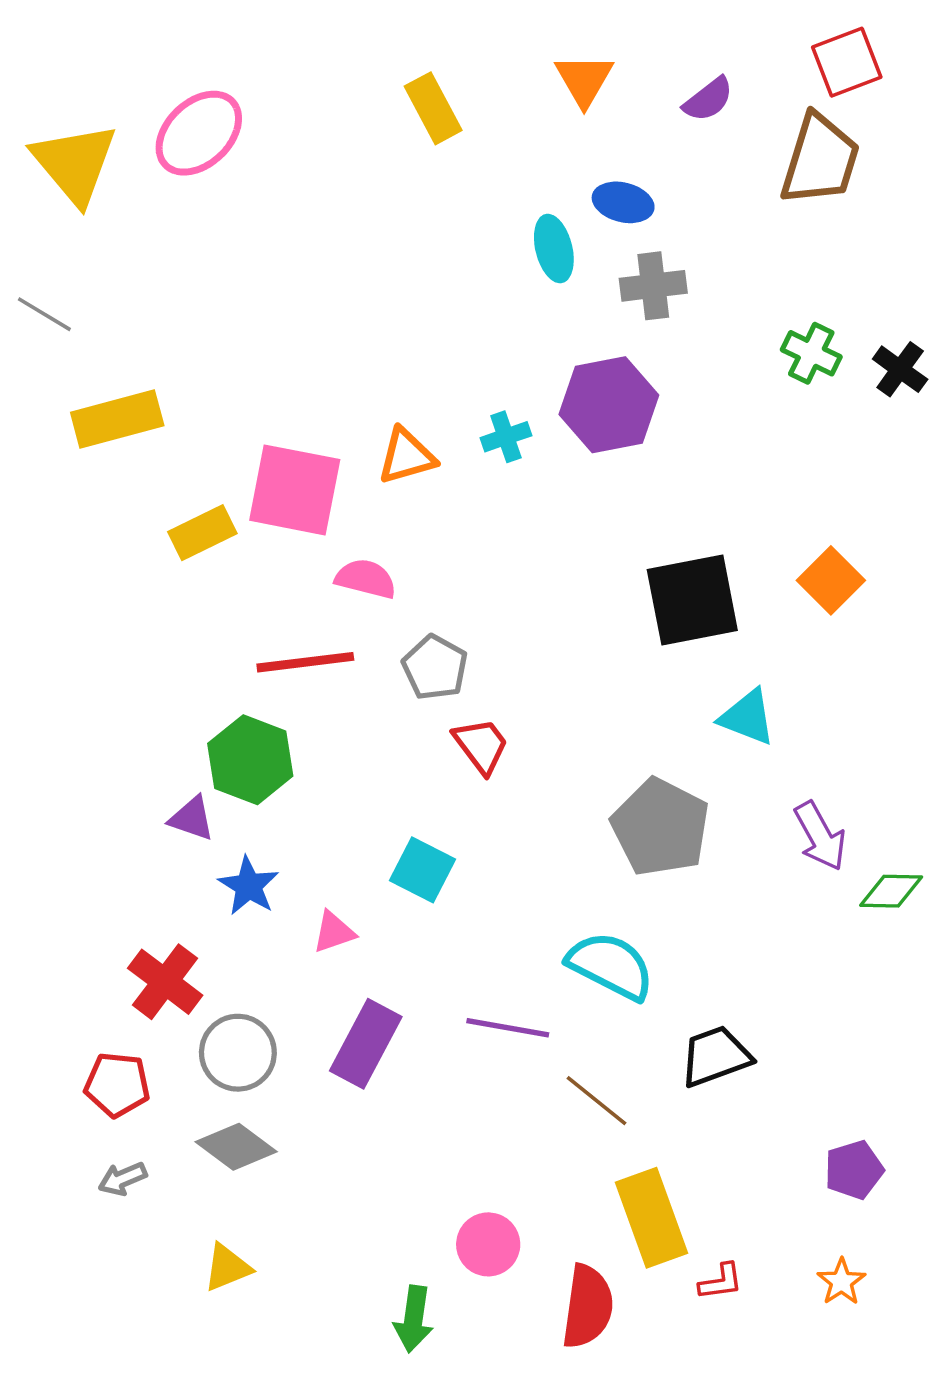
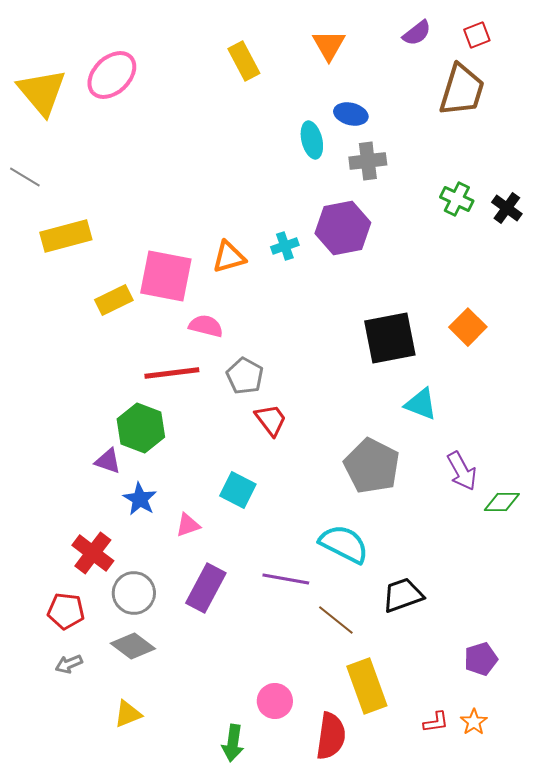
red square: (847, 62) -> (477, 35), size x0.7
purple semicircle: (708, 99) -> (417, 33), moved
red L-shape: (721, 1282) -> (436, 722), moved

